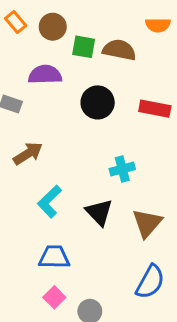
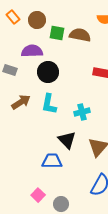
black circle: (98, 102) -> (48, 72), moved
cyan L-shape: (50, 201) -> (49, 104), moved, turned -35
blue trapezoid: (54, 257) -> (52, 161), moved

